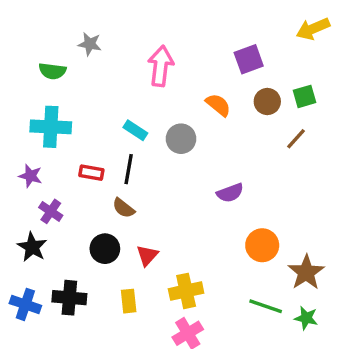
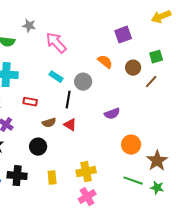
pink arrow: (161, 66) -> (56, 43), moved, turned -50
brown circle: (267, 101) -> (133, 68), moved
black line: (129, 169) -> (68, 100), moved
brown semicircle: (123, 208) -> (49, 123), turned -56
red triangle: (147, 255) -> (70, 125), moved, turned -40

